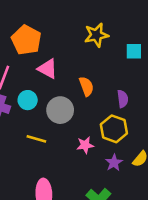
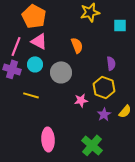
pink triangle: (48, 69) -> (39, 41), moved
orange semicircle: (86, 86) -> (77, 45), moved
yellow line: (36, 139) -> (31, 95), moved

